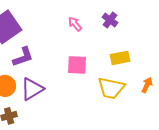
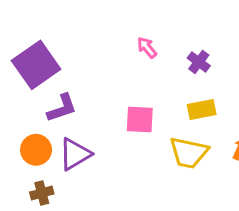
purple cross: (110, 20) -> (199, 62), moved
pink arrow: (75, 24) -> (147, 48), moved

